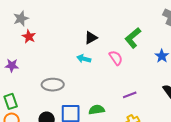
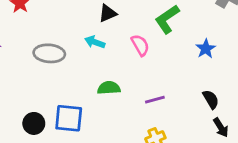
gray ellipse: (53, 85) -> (49, 53), moved
green semicircle: (97, 110) -> (109, 88), moved

